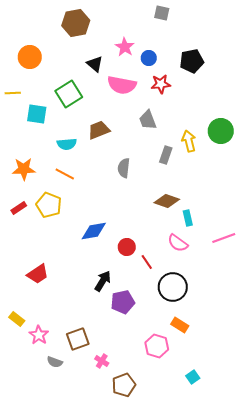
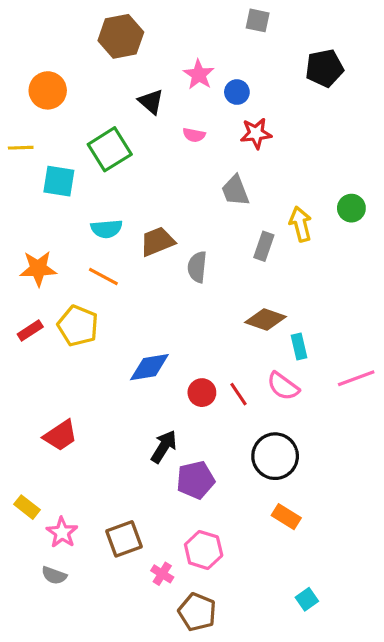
black pentagon: (192, 61) -> (324, 68), moved
pink semicircle: (122, 85) -> (194, 135), size x0.5
brown trapezoid: (99, 130) -> (157, 241), moved
green circle: (221, 131) -> (351, 208), size x0.7
red line: (147, 262) -> (239, 394), moved
pink hexagon: (157, 346) -> (204, 550), moved
gray semicircle: (55, 362) -> (54, 575), moved
brown pentagon: (124, 385) -> (197, 612), turned -30

